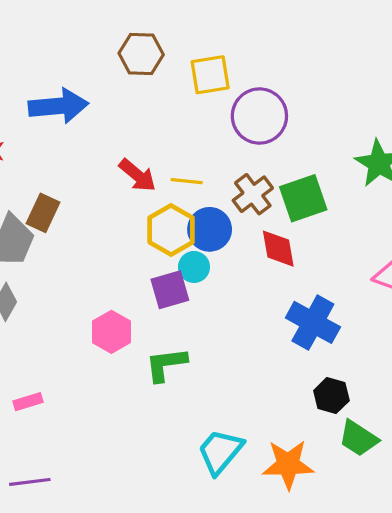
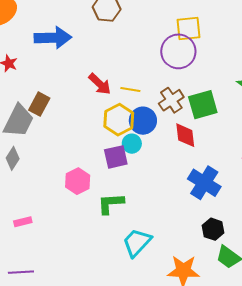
yellow square: (210, 75) -> (189, 29), moved
cyan trapezoid: (220, 452) -> (137, 242), moved

